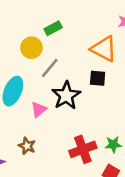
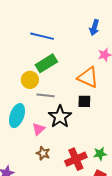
green rectangle: (53, 28) -> (46, 63), size x1.5
gray line: (50, 68) -> (46, 95), turned 60
brown star: (27, 146) -> (43, 153), moved

